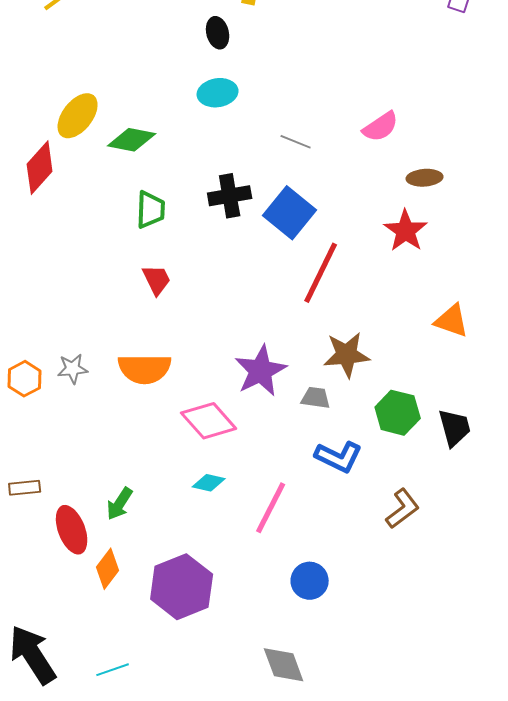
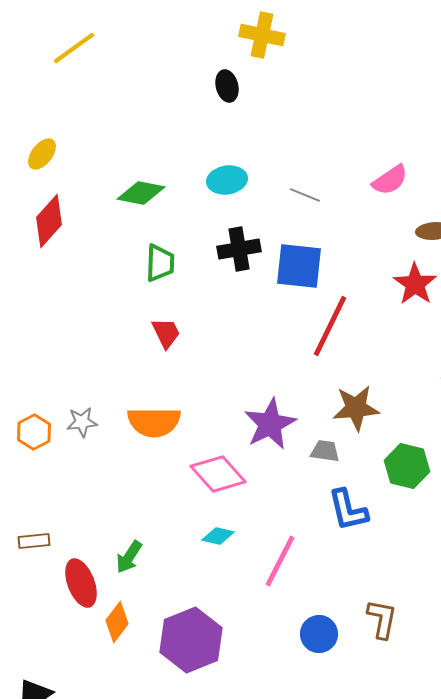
cyan ellipse: (218, 93) -> (227, 180), moved
yellow ellipse: (78, 116) -> (42, 154), moved, size x0.7
blue square: (290, 213) -> (299, 266), turned -33
blue L-shape: (339, 457) -> (348, 510), turned 51
brown L-shape: (403, 509) -> (382, 619), moved, turned -42

